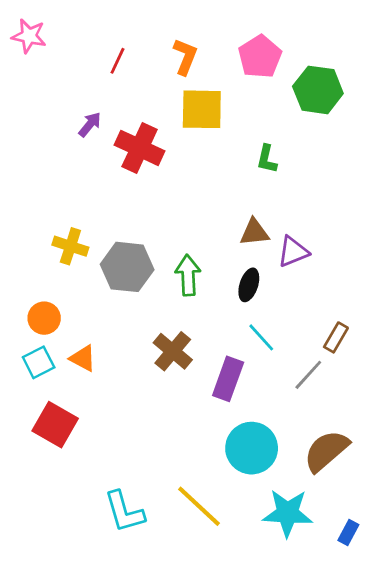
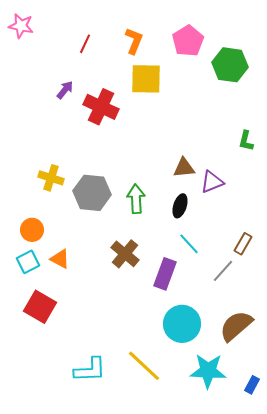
green L-shape: (267, 159) -> (246, 141), moved
cyan L-shape: (124, 512) -> (90, 370), turned -76

